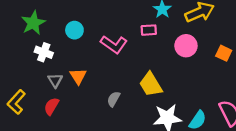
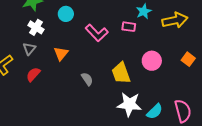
pink circle: (186, 46) -> (152, 61), moved
gray triangle: (55, 80) -> (29, 49), moved
gray semicircle: (114, 99) -> (87, 79), turned 104

